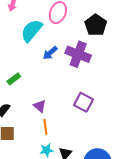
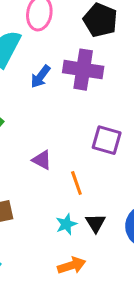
orange line: (45, 127) -> (76, 183), moved

